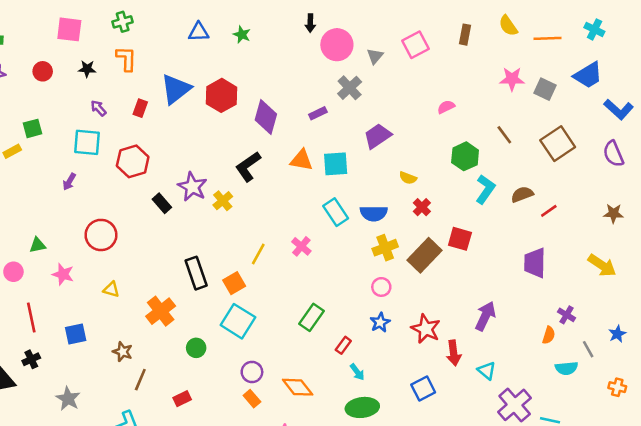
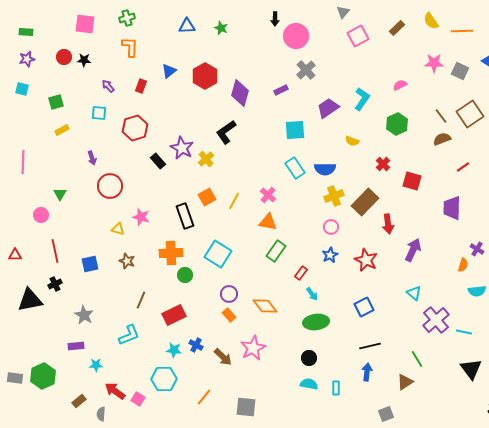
brown rectangle: (465, 35) -> (397, 28), turned 35
gray triangle: (375, 56) -> (343, 12), moved
black star: (87, 69) -> (84, 60), moved
blue triangle: (176, 89) -> (169, 71), size x0.6
pink semicircle: (446, 107) -> (400, 85), moved
brown line: (504, 135) -> (441, 116), moved
cyan square: (87, 142) -> (99, 113), size x0.7
yellow rectangle: (12, 151) -> (62, 130), moved
orange triangle: (301, 160) -> (268, 222), moved
purple arrow: (69, 182) -> (92, 158), moved, turned -48
cyan L-shape: (485, 189) -> (362, 99), moved
brown semicircle: (522, 194) -> (442, 139), moved
red cross: (422, 207) -> (383, 164), moved
red square: (460, 239) -> (412, 181), moved
green triangle: (38, 245) -> (60, 194), turned -48
pink star: (63, 274) -> (141, 217), moved
orange square: (234, 283) -> (207, 197), moved
orange cross: (161, 311) -> (171, 253), moved, turned 35
brown star: (123, 352) -> (127, 261), moved
red arrow: (454, 353) -> (388, 224), moved
red rectangle: (182, 399) -> (174, 315), size x1.6

